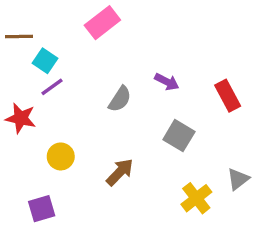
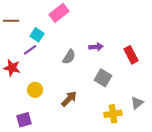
cyan square: (45, 61) -> (37, 35), moved
purple arrow: (167, 82) -> (96, 47), turned -32
yellow cross: (196, 198) -> (113, 114), turned 30

